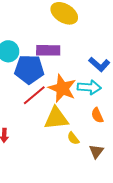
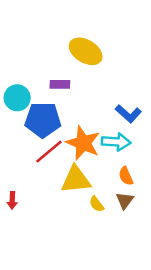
purple rectangle: (48, 50) -> (60, 84), moved, size x0.7
brown triangle: (96, 151) -> (125, 200), moved

